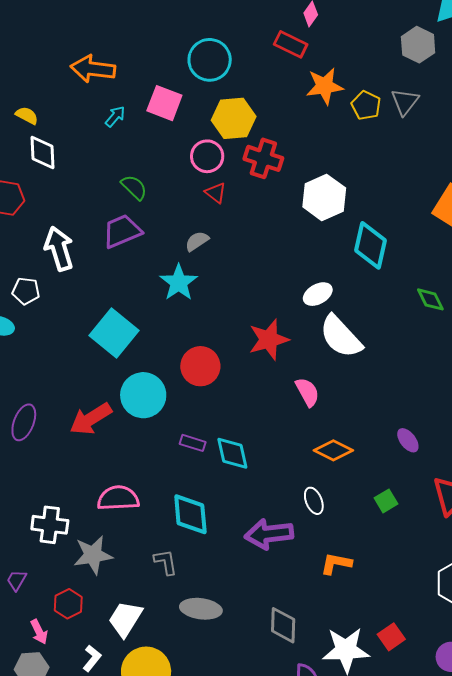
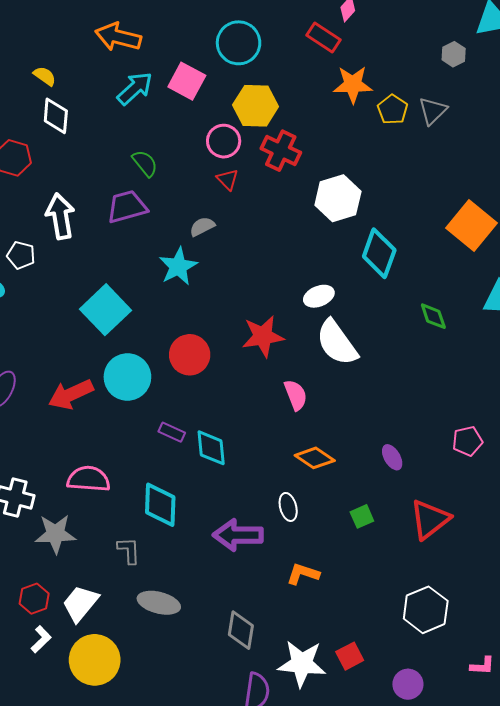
gray hexagon: (418, 45) -> (454, 54), size x0.7
cyan arrow: (115, 116) -> (135, 88), size x1.6
red hexagon: (68, 604) -> (34, 599), moved

